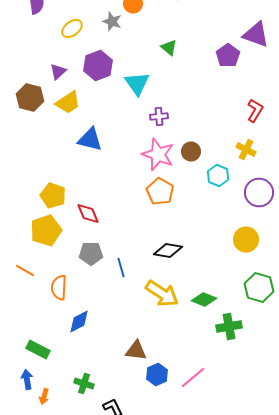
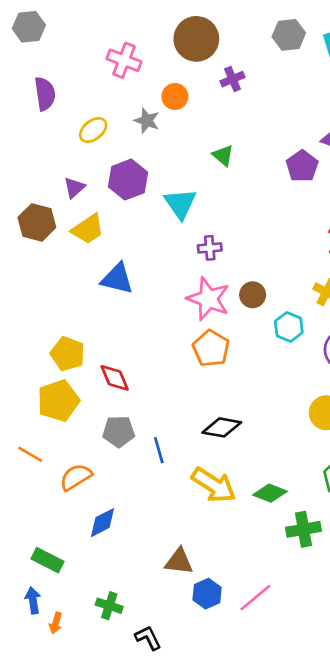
orange semicircle: (59, 288) -> (76, 477), turned 55

